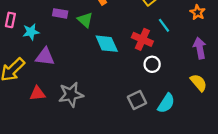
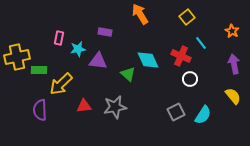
green triangle: (85, 20) -> (128, 74), moved
purple triangle: (45, 57) -> (98, 61), moved

